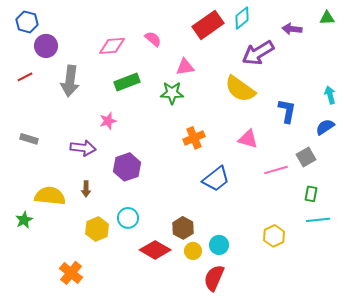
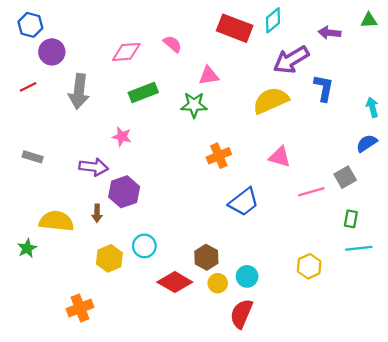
red rectangle: (208, 25) -> (235, 28), turned 56
yellow semicircle: (240, 89) -> (271, 100), turned 120
blue L-shape: (287, 111) -> (324, 88), moved
pink star: (108, 121) -> (122, 137), turned 30
purple hexagon: (127, 167) -> (124, 192), moved
orange cross: (71, 273) -> (80, 308), turned 30

